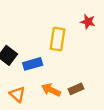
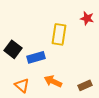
brown rectangle: (76, 89) -> (85, 85), moved

